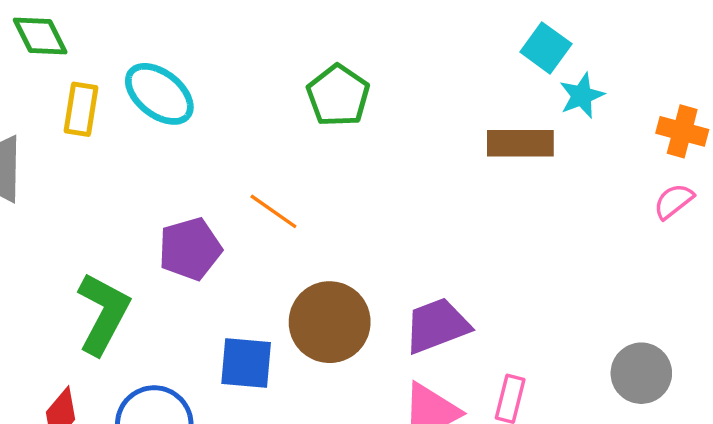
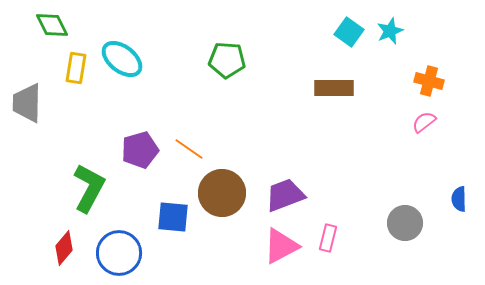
green pentagon: (338, 96) -> (227, 60), turned -30
cyan star: (582, 96) -> (390, 31), moved
orange line: (273, 211) -> (189, 149), moved

